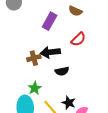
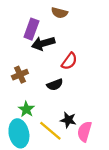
red semicircle: (78, 39) -> (69, 61), moved
black arrow: (50, 52) -> (43, 43), moved

